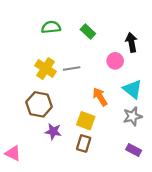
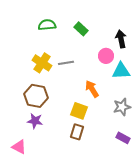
cyan triangle: (133, 89) -> (121, 71), moved, turned -42
purple star: (53, 132) -> (35, 121), moved
pink triangle: (13, 153) -> (19, 147), moved

